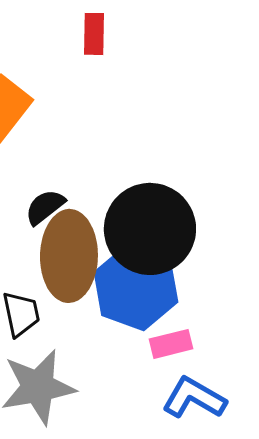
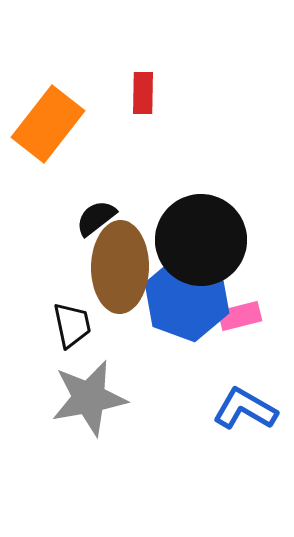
red rectangle: (94, 34) -> (143, 93), moved
pink rectangle: (171, 344) -> (240, 316), moved

